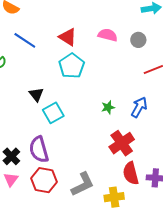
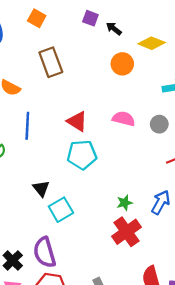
blue line: (25, 40) -> (27, 126), turned 60
cyan pentagon: (72, 66) -> (82, 155), turned 30
red cross: (122, 143) -> (127, 232), moved

